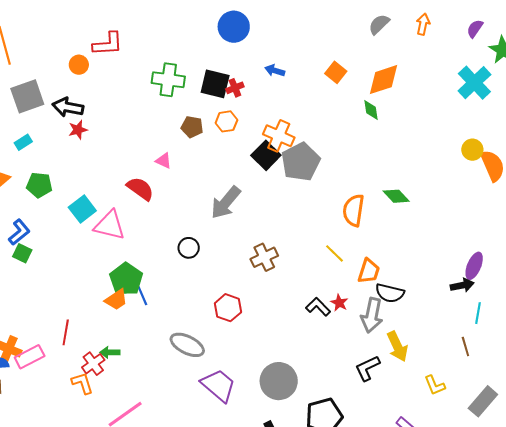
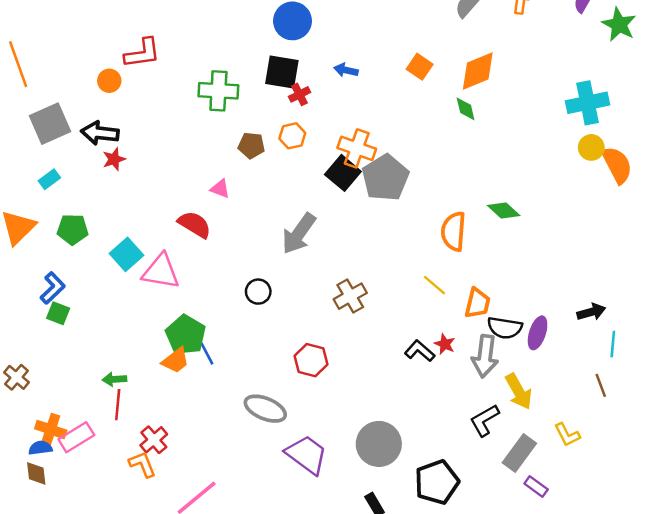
cyan cross: (474, 83) -> (588, 103), moved, turned 36
black square: (215, 84) -> (282, 72), moved
purple ellipse: (474, 266) -> (538, 333), moved
green arrow: (110, 352) -> (114, 379), moved
gray rectangle: (483, 401) -> (519, 453), moved

